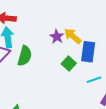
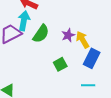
green semicircle: (25, 56) -> (41, 34), moved
green square: (69, 64) -> (60, 64), moved

